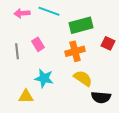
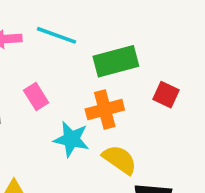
cyan star: (44, 78) -> (71, 139), moved

